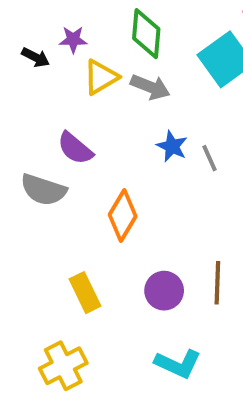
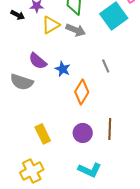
blue star: (172, 146) -> (63, 69), moved
orange diamond: (123, 215) -> (82, 92), moved

